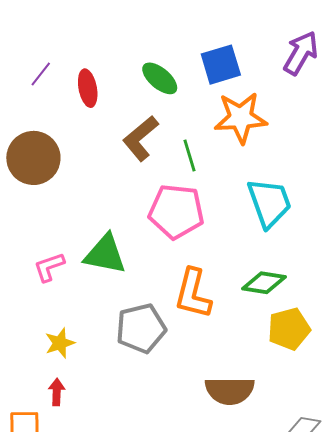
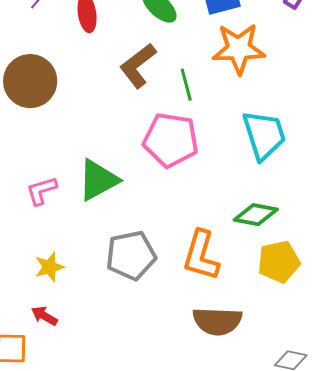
green triangle: (105, 254) -> (98, 180), turned -42
orange L-shape: (193, 294) -> (201, 255), moved
red arrow: (57, 392) -> (44, 316), turned -64

